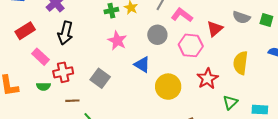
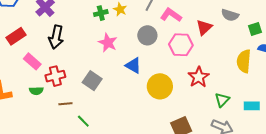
green square: (266, 20) -> (255, 29), moved, turned -32
yellow semicircle: (241, 63) -> (244, 61), moved

